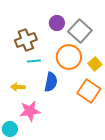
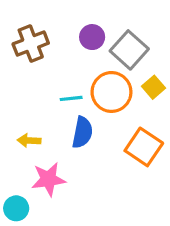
brown cross: (26, 40) -> (31, 44), moved
cyan line: (34, 61) -> (71, 98), moved
yellow square: (95, 64) -> (153, 87), moved

